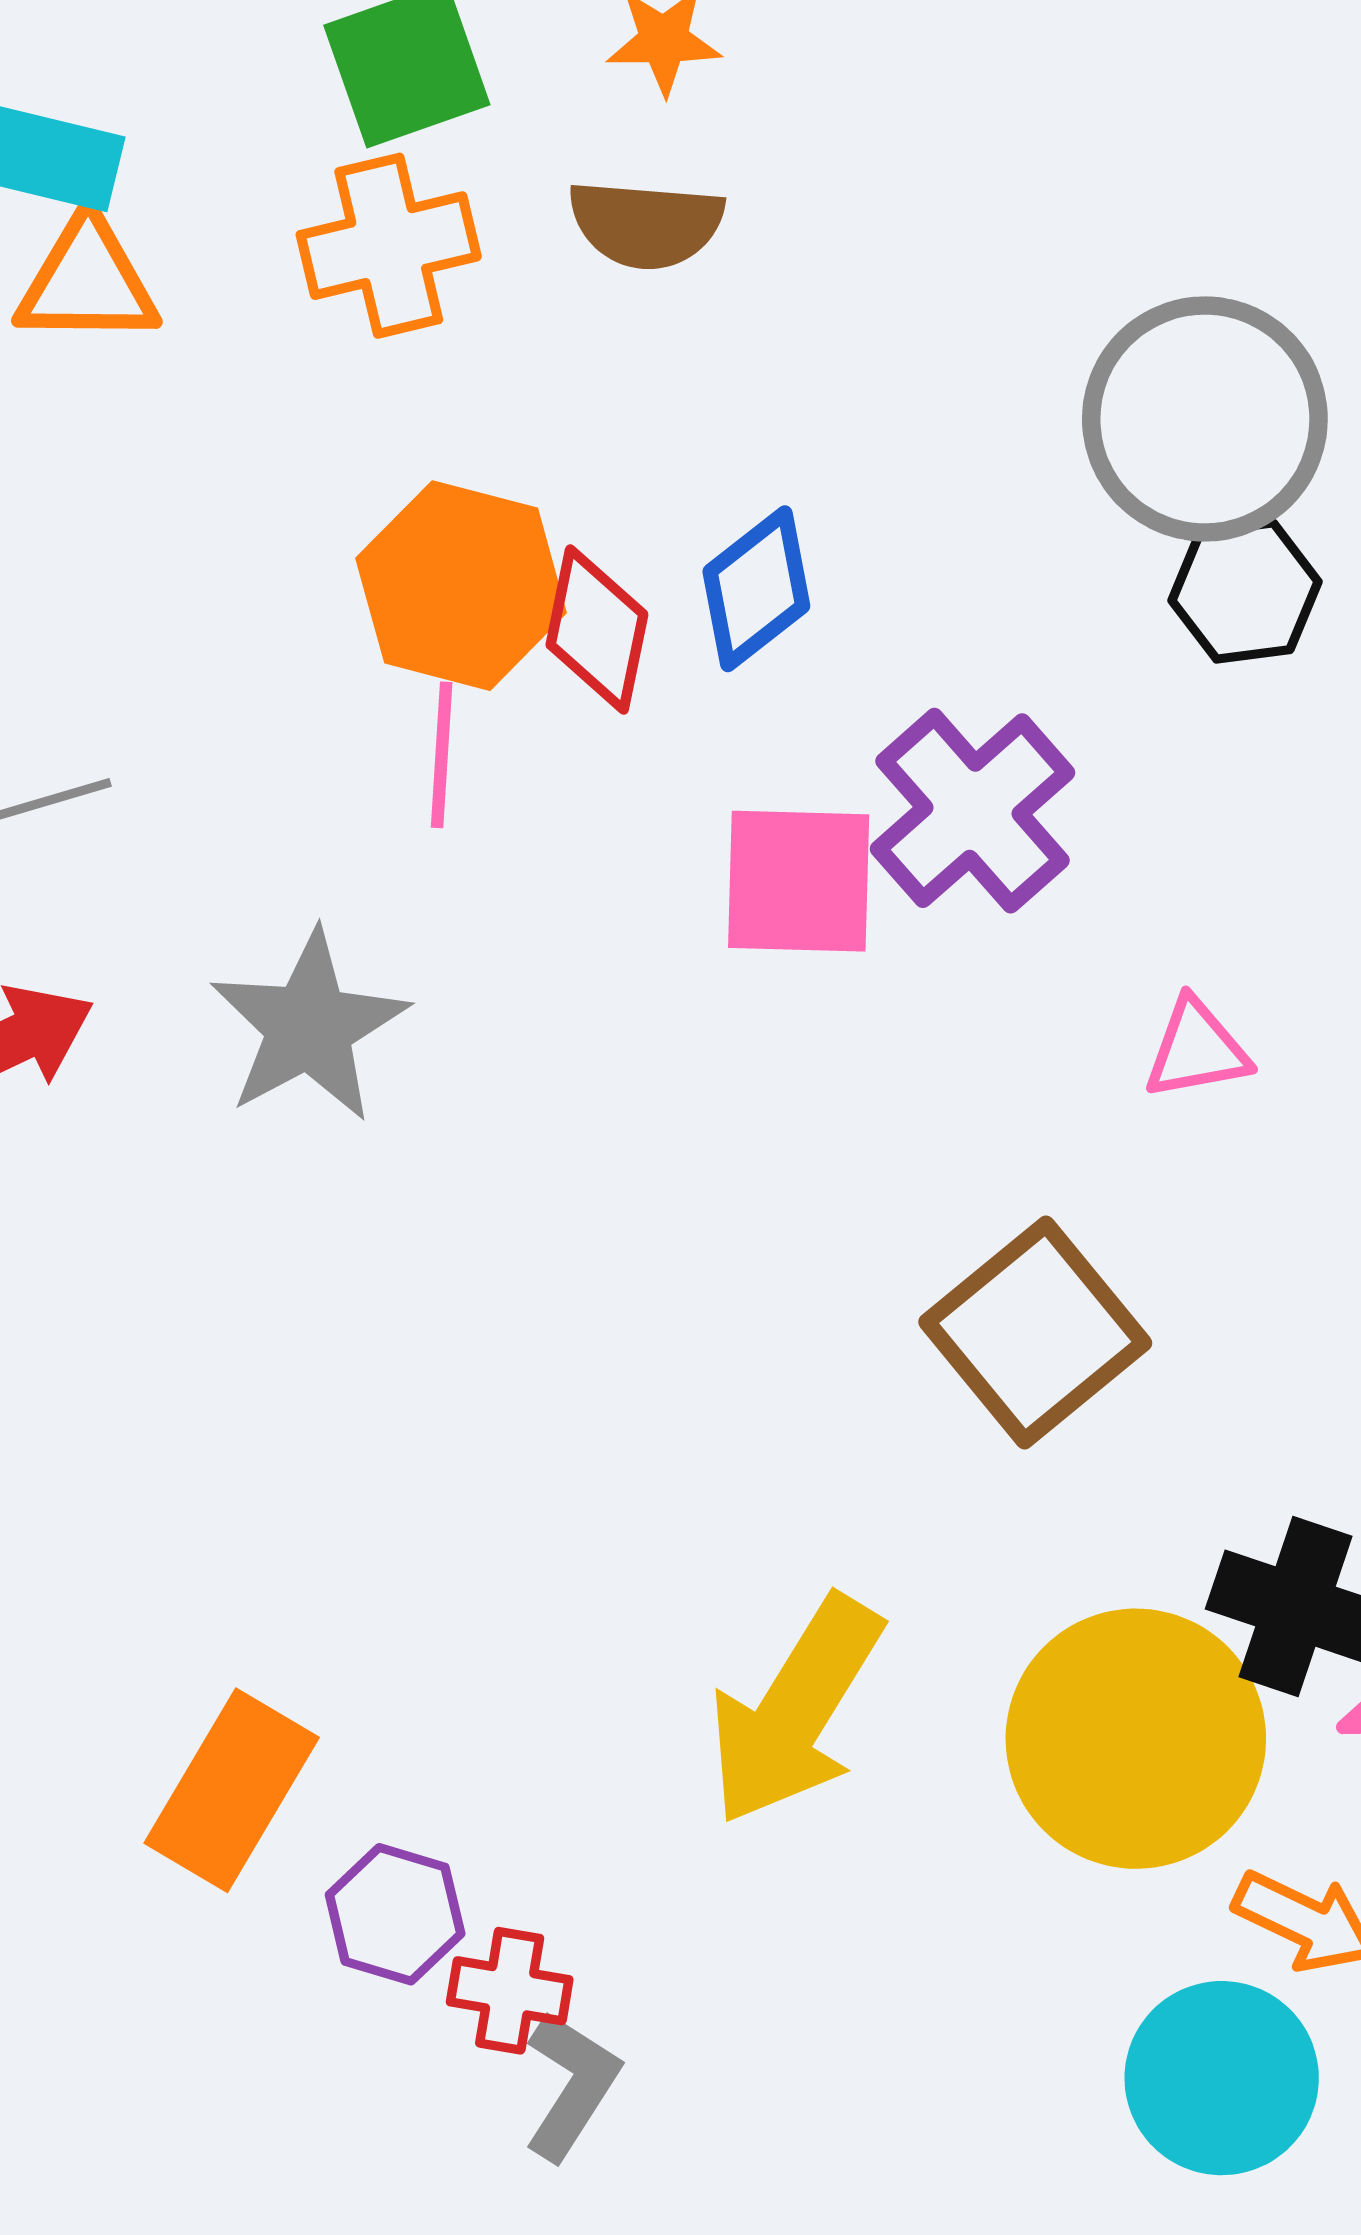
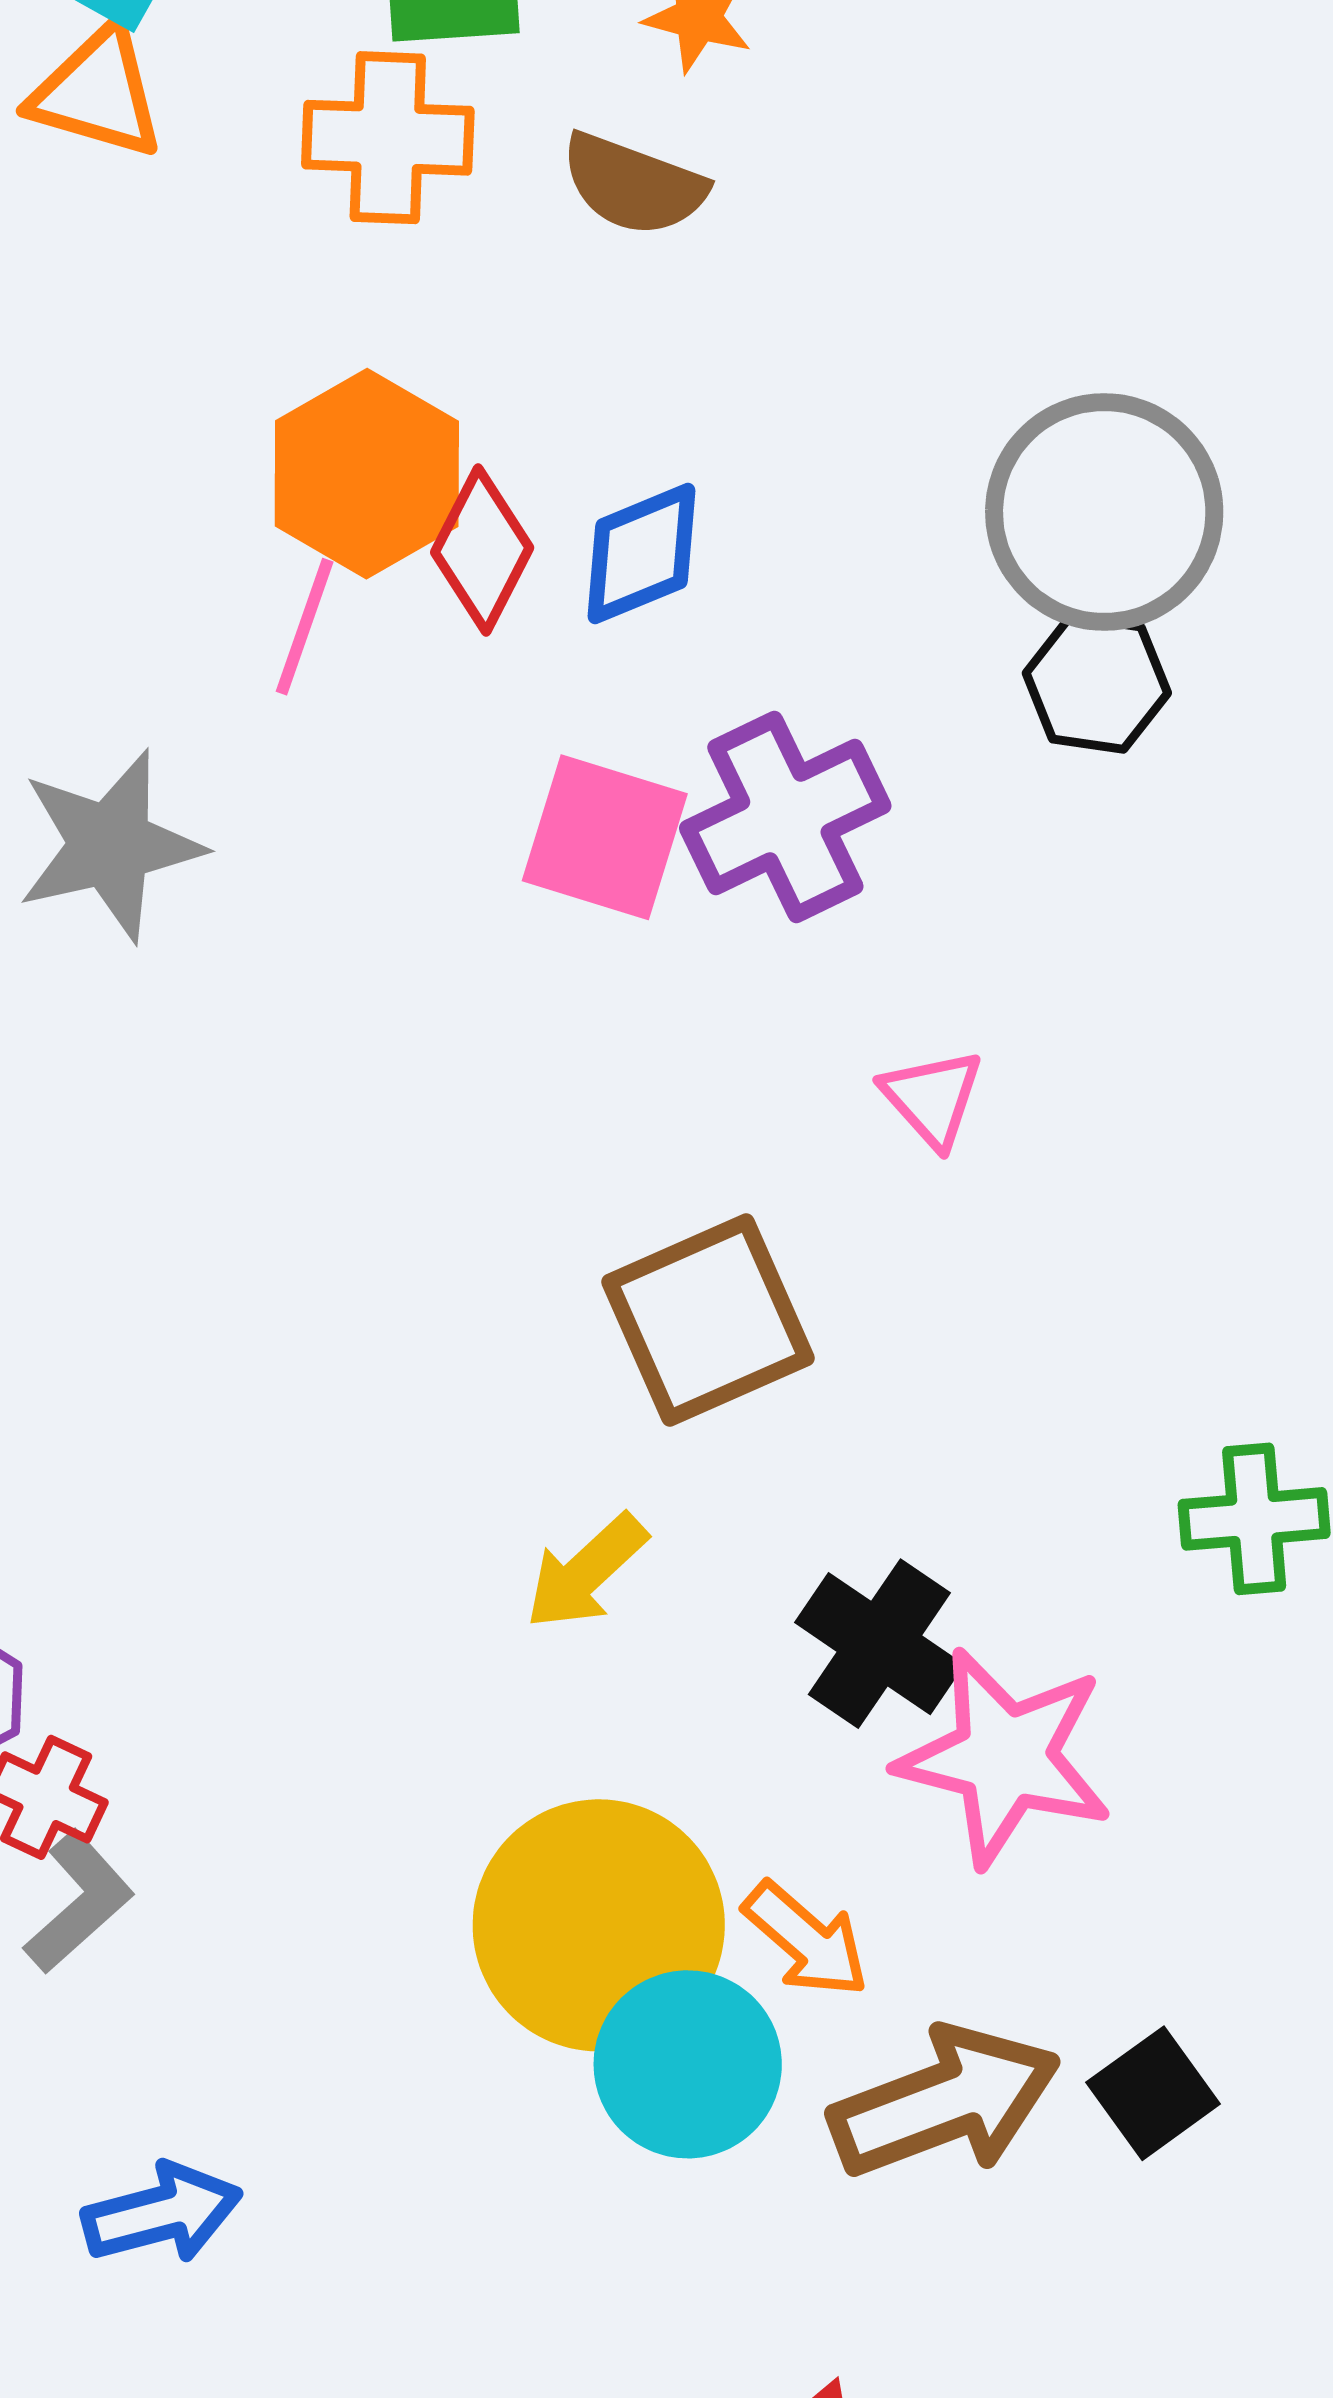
pink triangle: (1197, 1049) -> (932, 1098), turned 43
yellow arrow: (795, 1710) -> (586, 1572), moved, size x0.6
yellow circle: (1136, 1739) -> (599, 1925), moved

